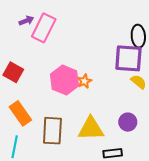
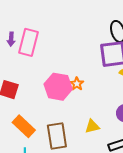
purple arrow: (26, 21) -> (11, 39), turned 128
yellow triangle: (91, 129) -> (92, 126), size x0.6

